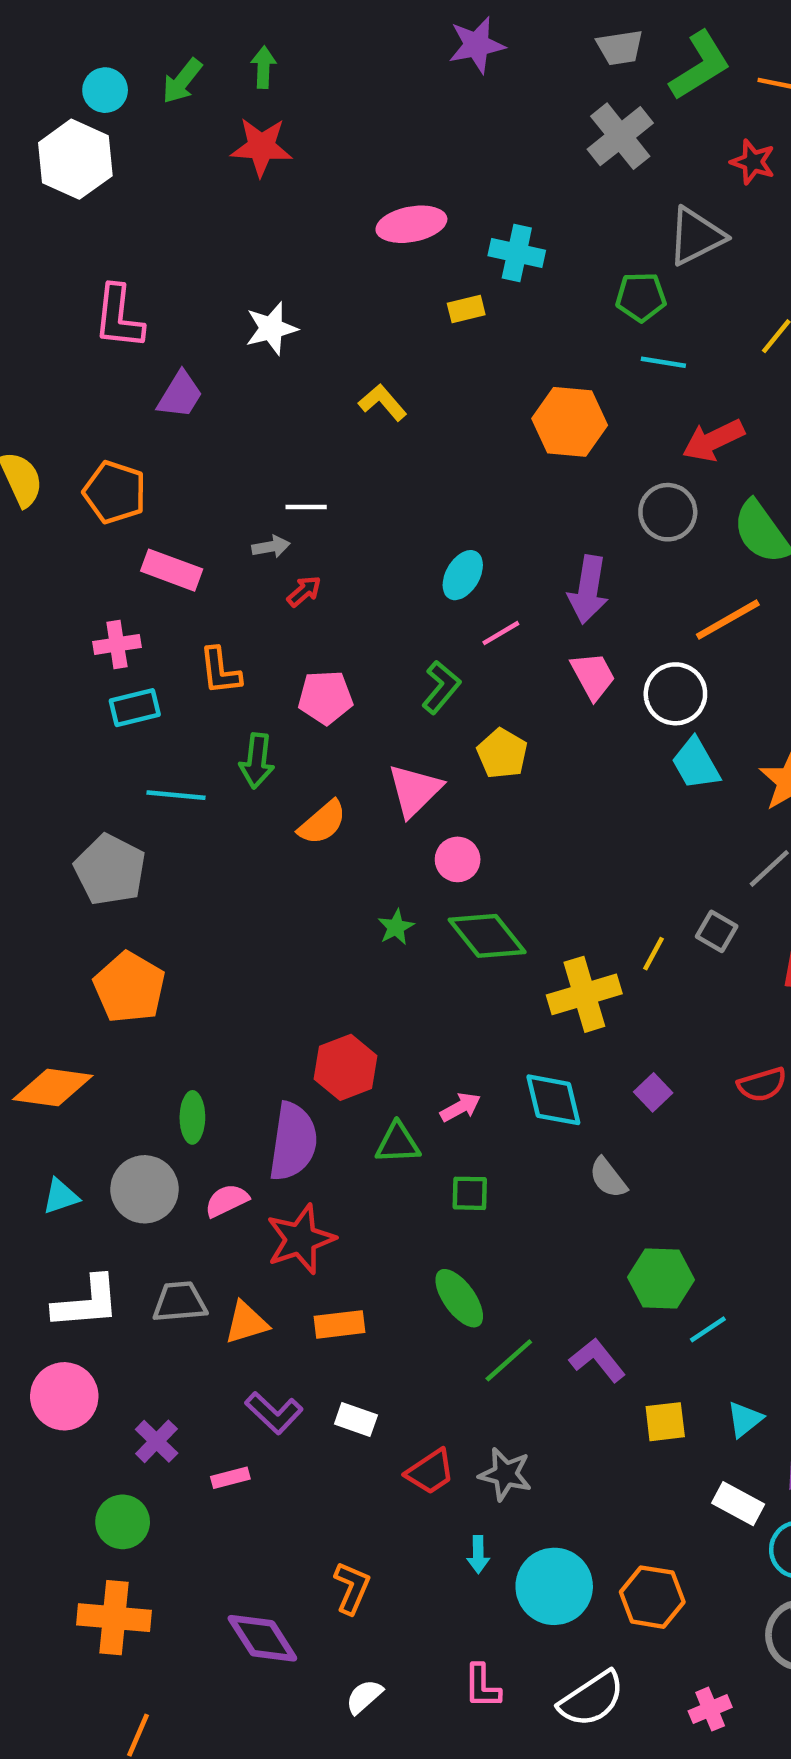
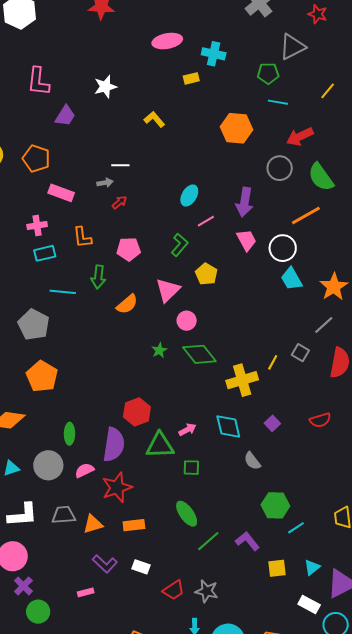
green triangle: (398, 1143) -> (160, 445), size x1.4
purple cross: (157, 1441) -> (23, 586), moved

